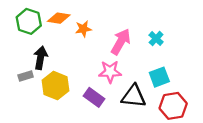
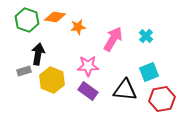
pink star: (110, 72) -> (88, 66), moved

